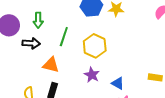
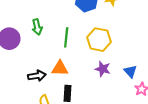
black arrow: (31, 43) -> (37, 76), moved
blue triangle: (118, 83) -> (130, 71), turned 32

